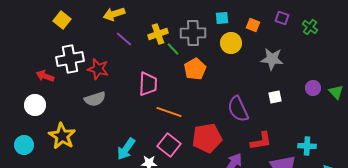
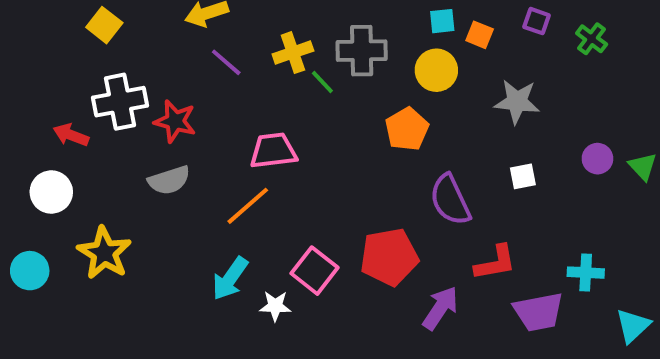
cyan square: (222, 18) -> (442, 21), moved
orange pentagon: (195, 69) -> (407, 129), moved
pink trapezoid: (148, 84) -> (273, 151), turned -100
orange line: (169, 112) -> (248, 206), moved, turned -60

